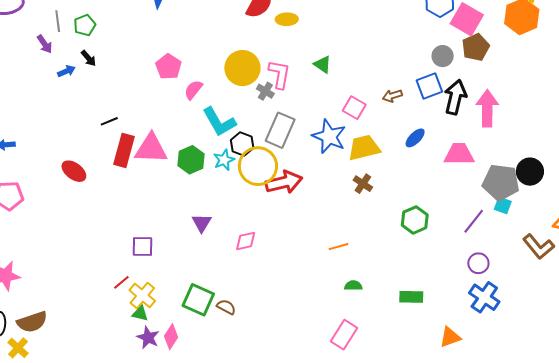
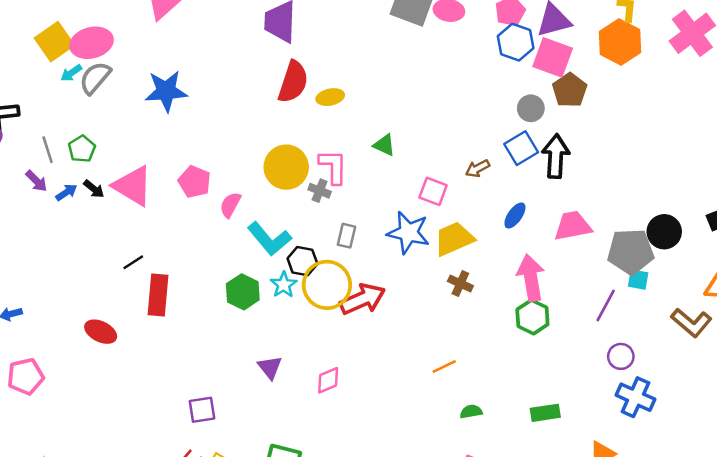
blue arrow: (66, 71) -> (66, 192), moved
pink arrow: (487, 108) -> (531, 278), moved
gray rectangle: (280, 130) -> (346, 236), size x0.6
pink triangle: (151, 149) -> (133, 186), moved, turned 39

